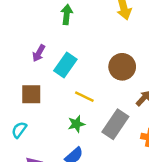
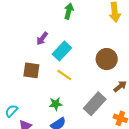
yellow line: (84, 97) -> (64, 75), moved
green star: (76, 124) -> (56, 104), moved
cyan semicircle: (19, 130) -> (11, 111), moved

